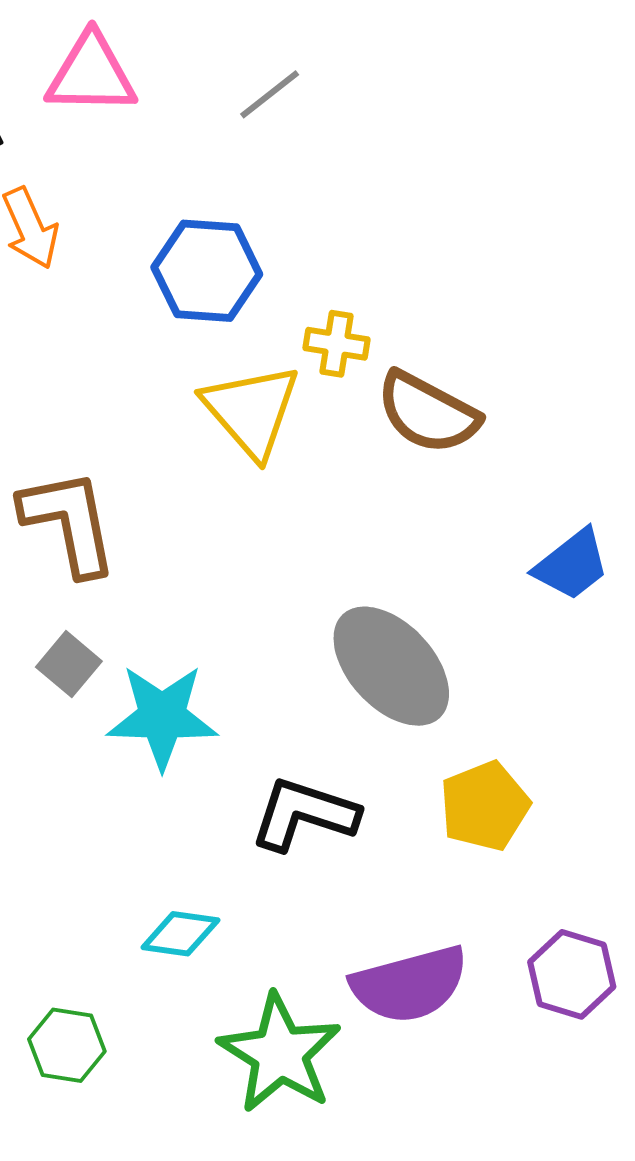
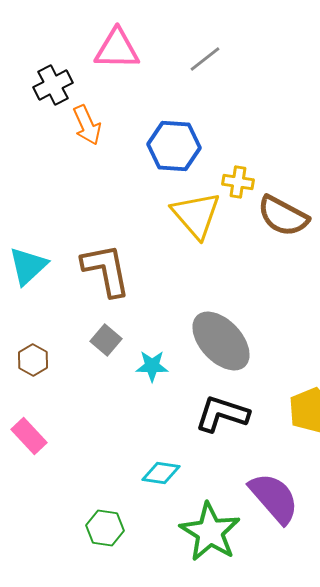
gray ellipse: (391, 666) -> (221, 341), moved
cyan star: (162, 717) -> (152, 366), size x0.6
purple semicircle: (410, 984) -> (274, 498), turned -116

